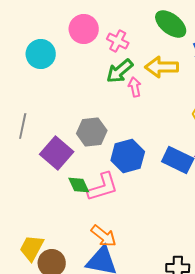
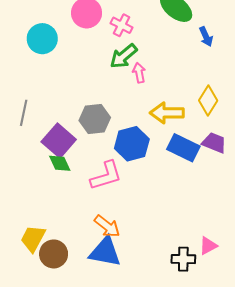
yellow arrow: (162, 67) -> (167, 113), moved
green diamond: (79, 185) -> (60, 163), moved

